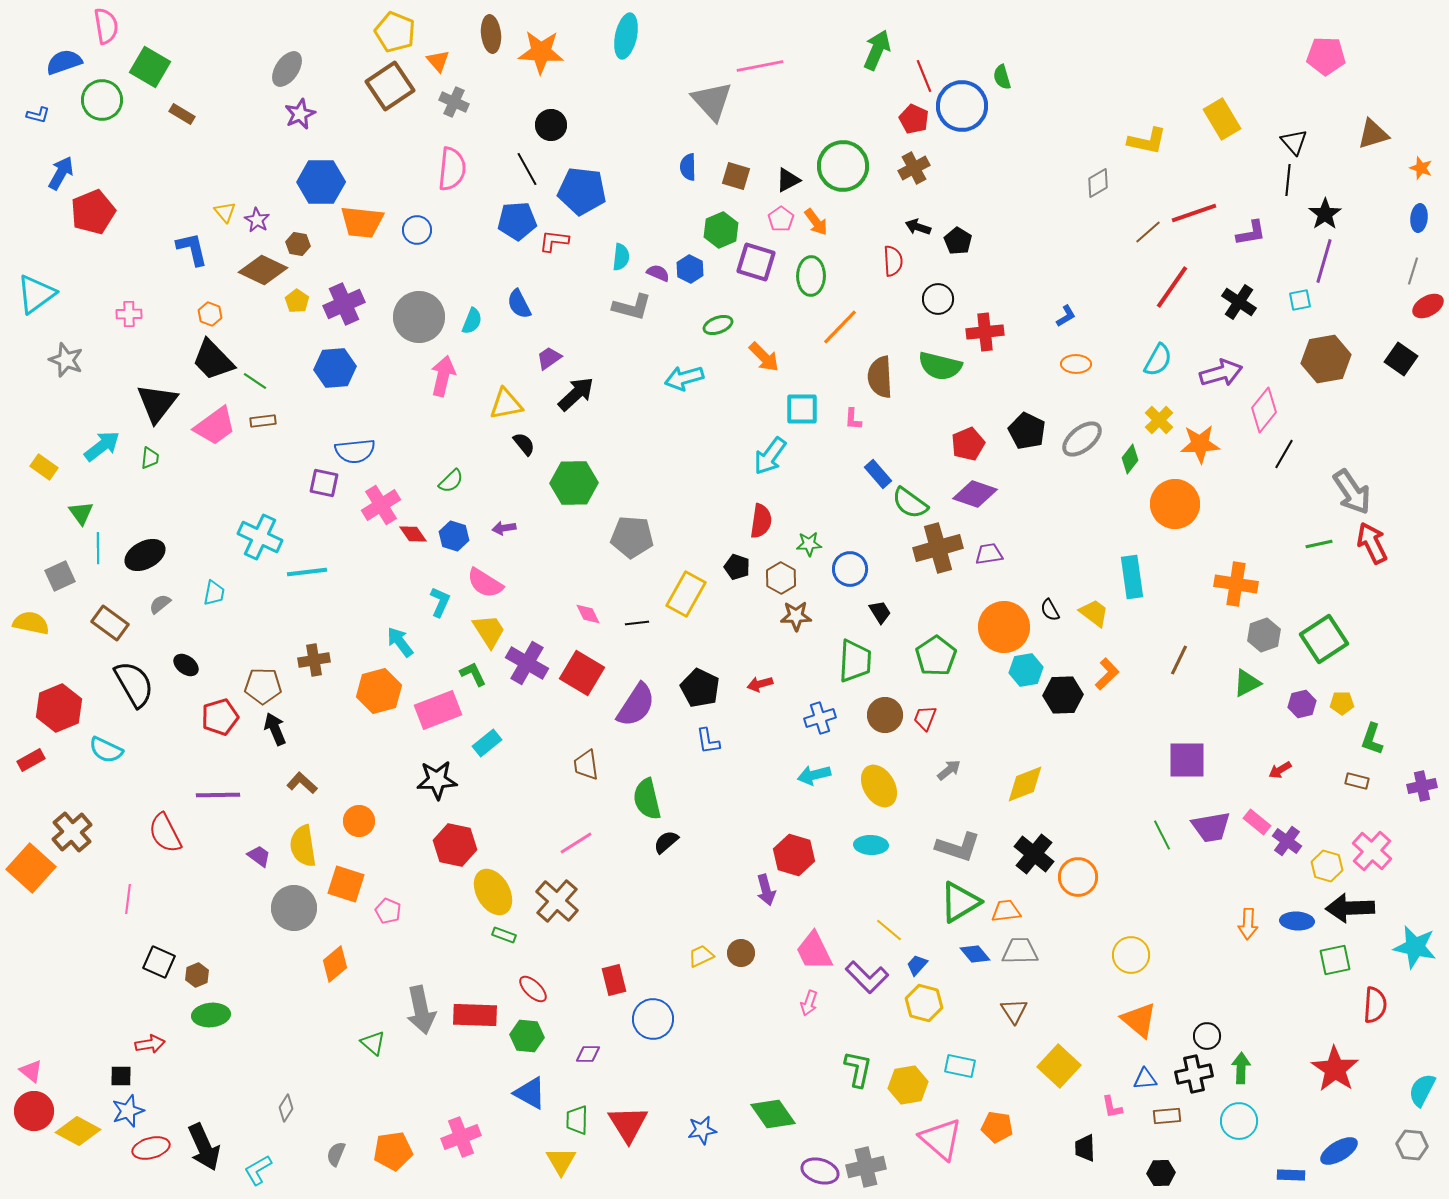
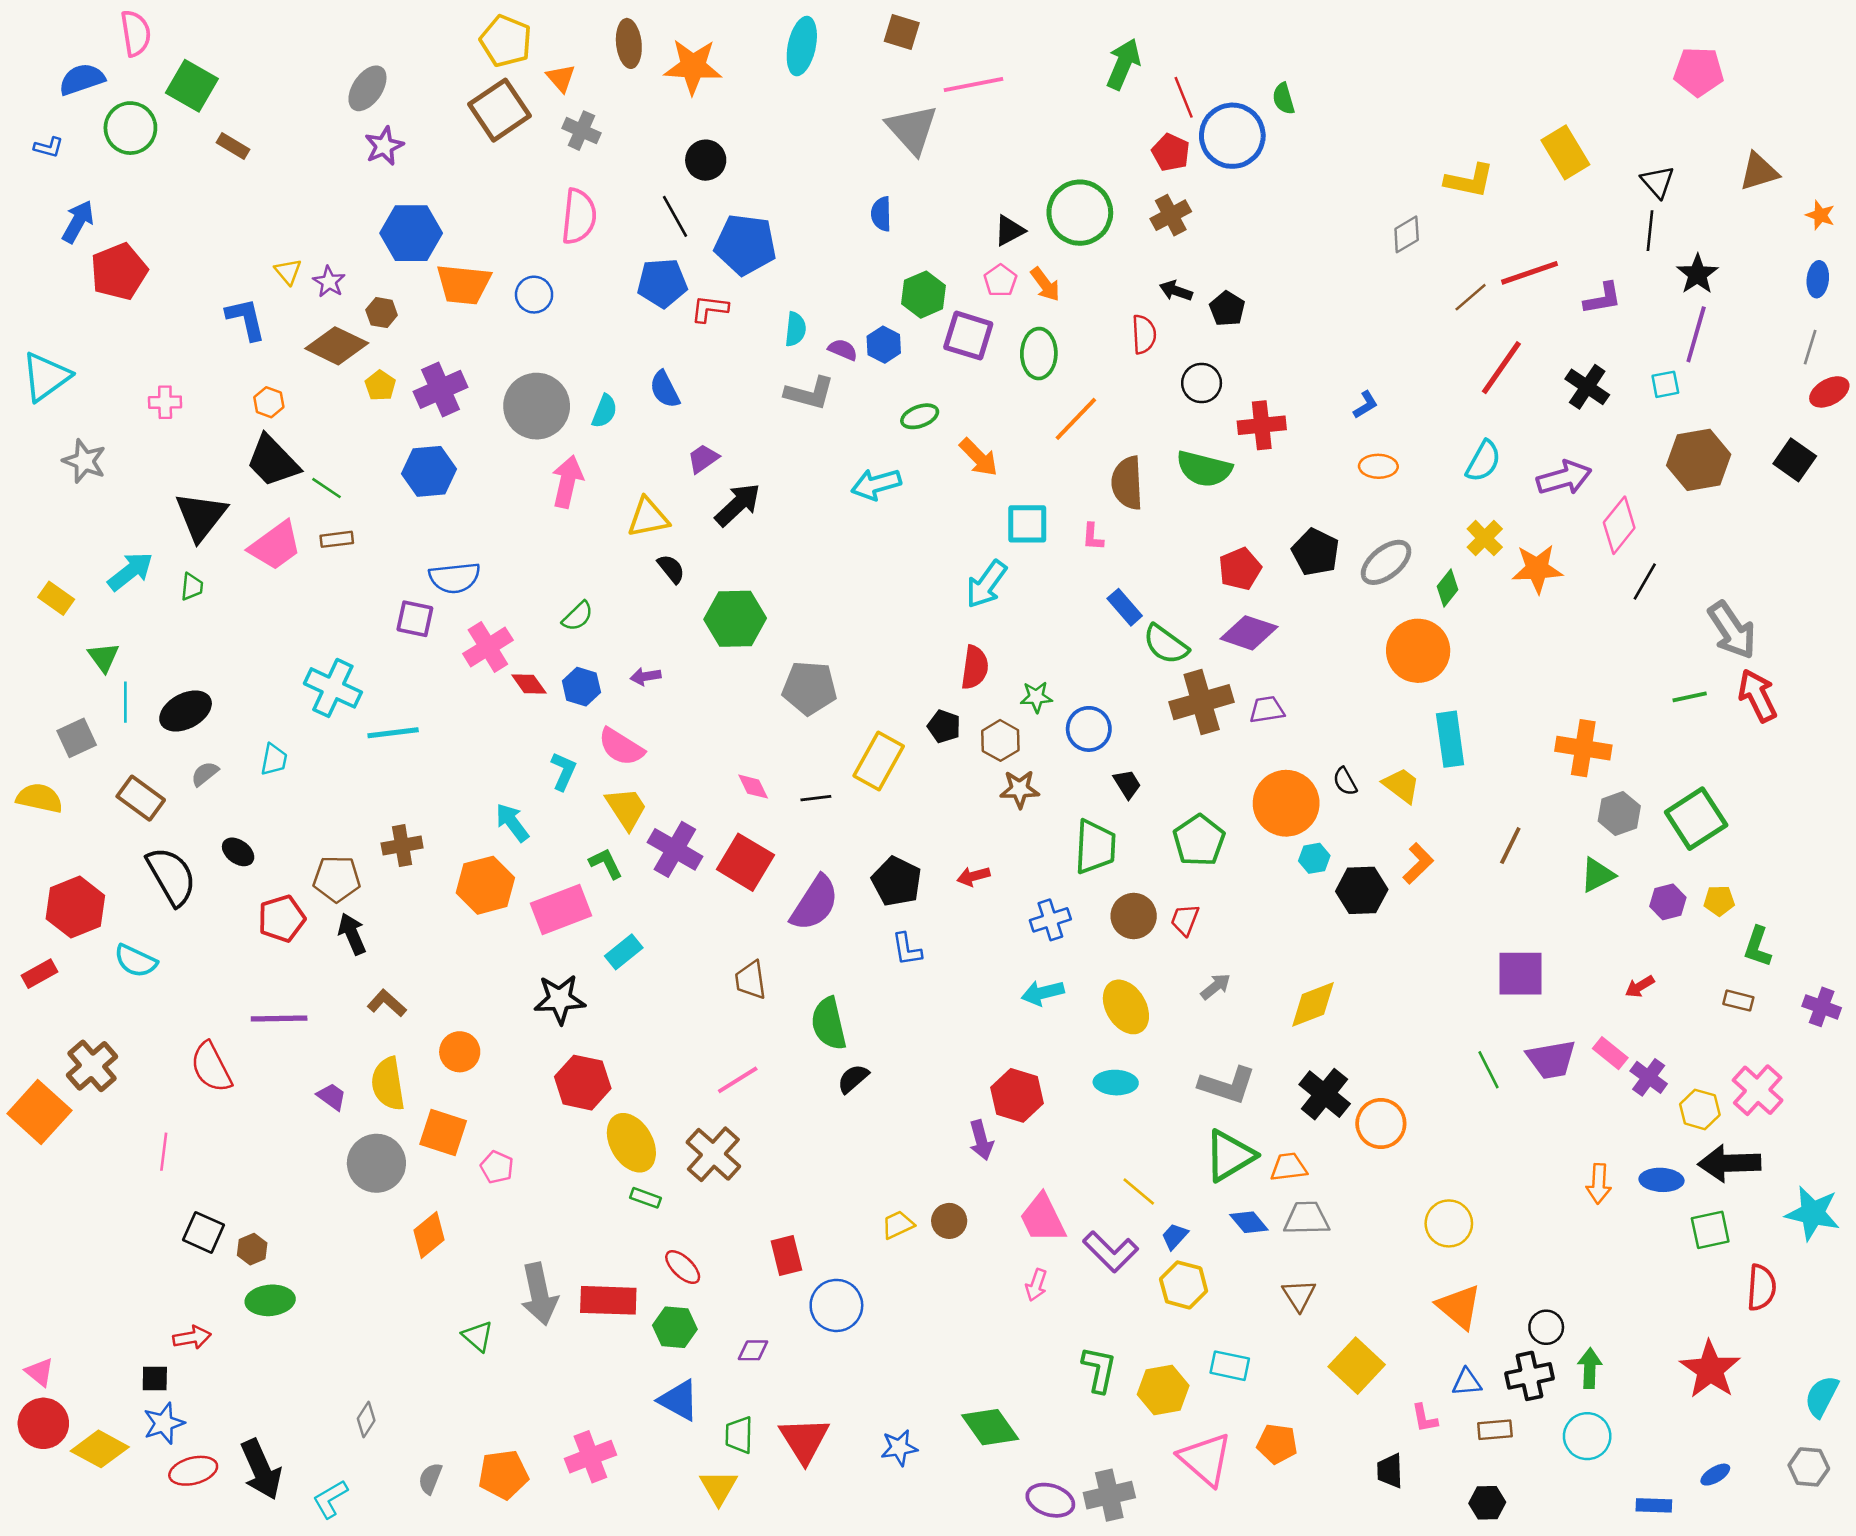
brown square: (736, 176) -> (902, 32), moved
orange circle: (1175, 504) -> (1418, 651), moved
cyan hexagon: (1026, 670) -> (1314, 858), size x0.7
purple cross: (1422, 786) -> (1822, 1007), turned 32
blue ellipse: (1339, 1151) -> (1715, 1475), size x0.6

